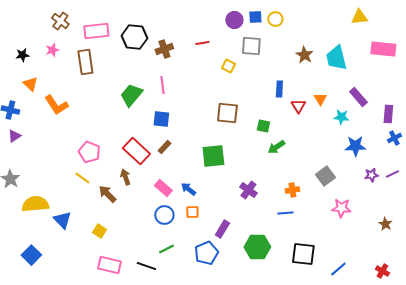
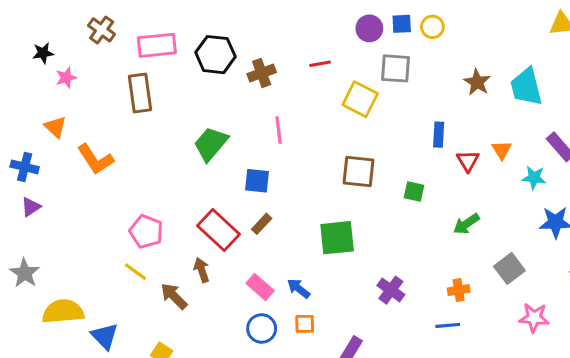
pink star: (52, 50) -> (66, 78), moved
black star: (22, 55) -> (43, 53), moved
yellow square: (228, 66) -> (360, 99), size x1.6
pink line: (162, 85) -> (279, 130), moved
green arrow: (276, 147) -> (466, 224), moved

